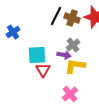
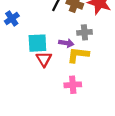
gray cross: (73, 45) -> (84, 32), moved, turned 32
pink cross: (70, 94) -> (73, 85), turned 35

